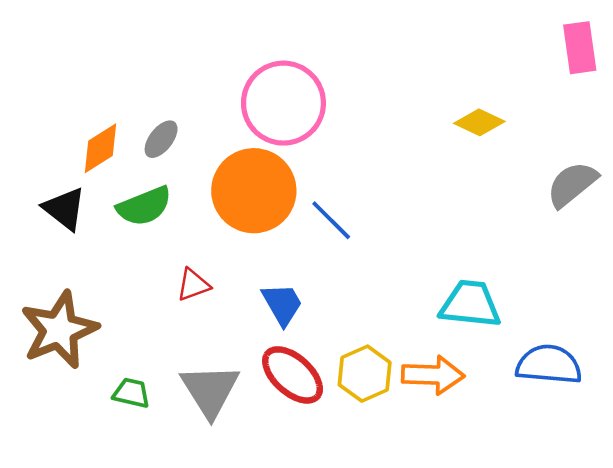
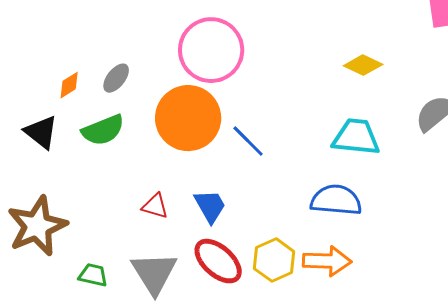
orange diamond: (101, 148) -> (69, 85), size x0.7
red triangle: (193, 285) -> (155, 206), moved, turned 36
cyan trapezoid: (470, 304) -> (356, 137), moved
blue semicircle: (549, 365) -> (336, 200), moved

